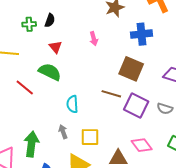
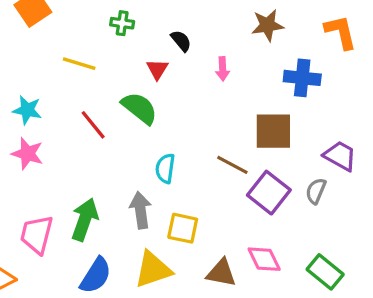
black semicircle: (50, 20) -> (181, 41), moved, turned -72
brown square: (131, 69) -> (273, 131), turned -35
gray semicircle: (165, 109) -> (316, 191), moved, turned 84
gray arrow: (63, 132) -> (141, 210), size x1.5

